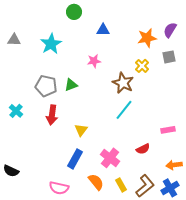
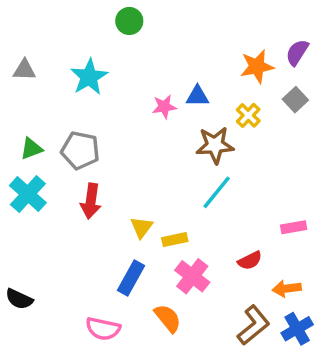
blue triangle: (103, 30) -> (197, 96), moved
gray square: (169, 57) -> (295, 100), turned -32
brown star: (123, 83) -> (215, 145), turned -30
green triangle: (71, 85) -> (31, 149), moved
cyan cross: (16, 111) -> (28, 194), size x1.5
orange arrow: (174, 165) -> (287, 288), moved
yellow rectangle: (121, 185) -> (175, 240), moved, turned -72

